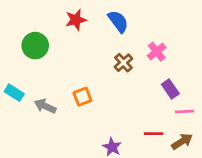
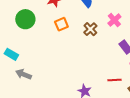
orange square: (82, 97) -> (61, 24), moved
gray arrow: (45, 106) -> (23, 74), moved

